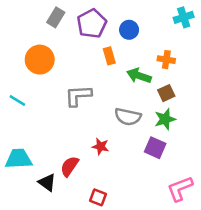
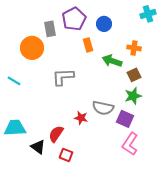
gray rectangle: (56, 17) -> (50, 29), moved, turned -42
gray semicircle: (128, 117) -> (103, 108), moved
pink L-shape: (180, 189) -> (130, 144), moved, turned -35
red square: (98, 197) -> (66, 155), moved

